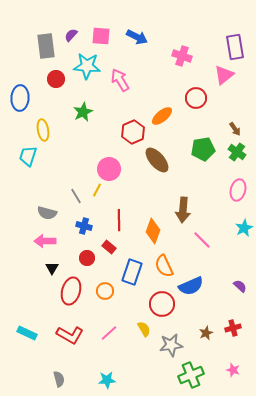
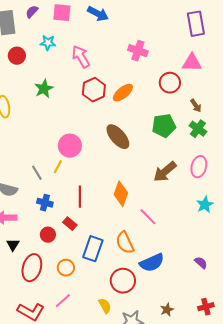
pink cross: (182, 56) -> (138, 51), moved
cyan star: (87, 66) -> (48, 43), size x0.6
pink triangle: (224, 75) -> (192, 63), moved, turned 40
red circle: (196, 98) -> (170, 83), moved
red hexagon: (133, 132) -> (94, 90), moved
brown arrow: (183, 210) -> (165, 172), moved, turned 45
orange diamond: (153, 231) -> (121, 194), moved
pink line: (202, 240) -> (148, 217), moved
red cross: (233, 328) -> (206, 307), moved
pink line: (109, 333) -> (63, 301), moved

